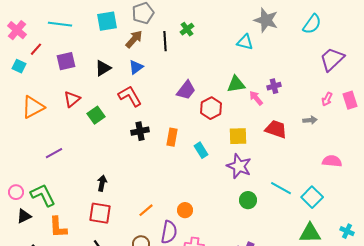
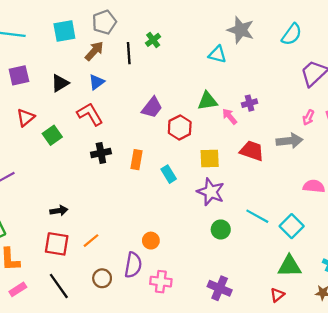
gray arrow: (310, 120) -> (289, 141), size x1.6
black arrow: (102, 183) -> (59, 211), turned 70
orange line: (146, 210) -> (91, 241), moved

